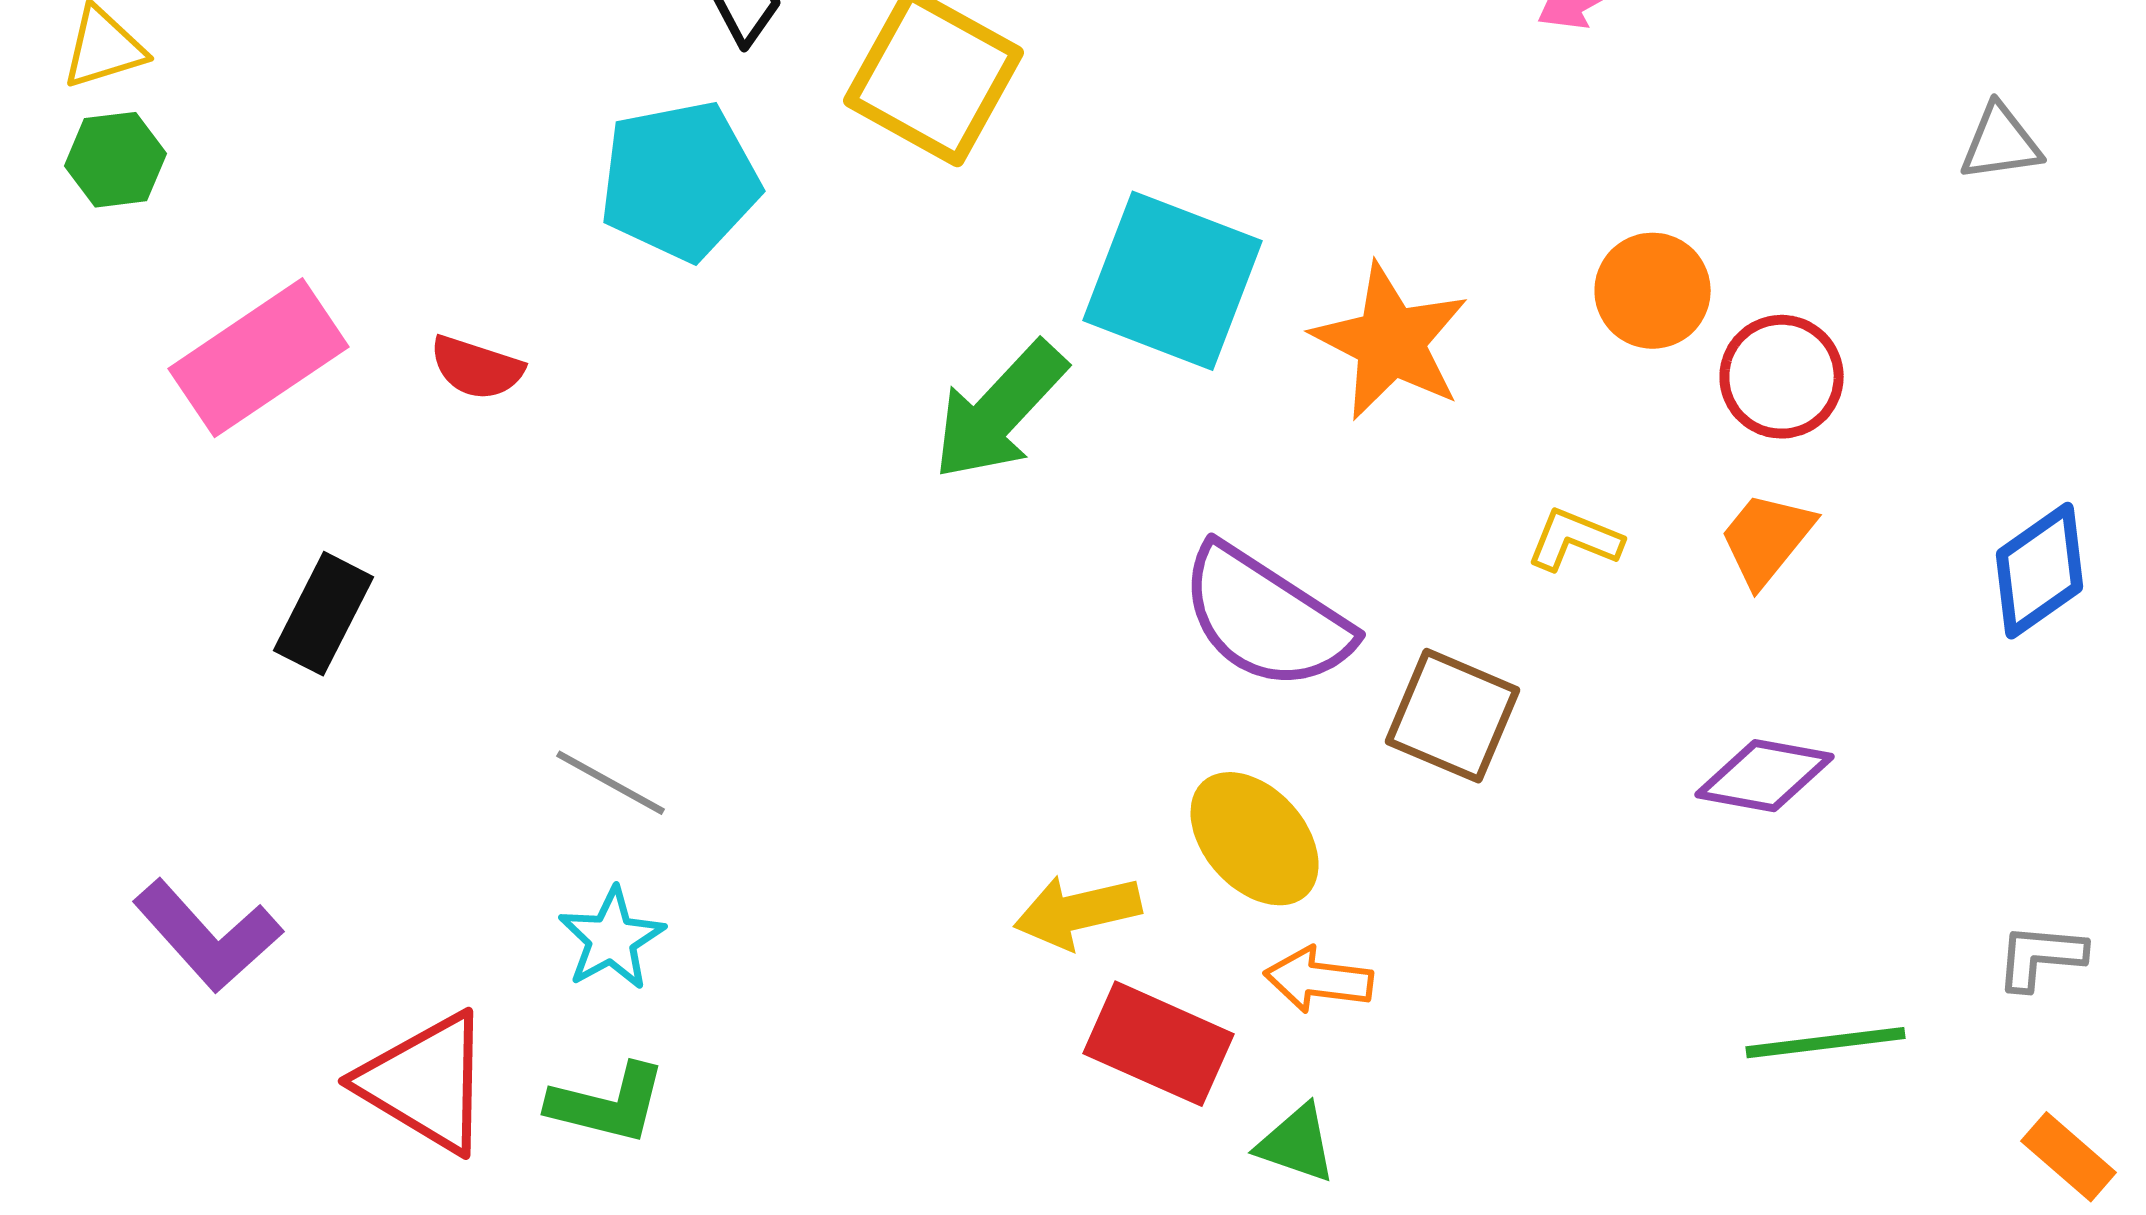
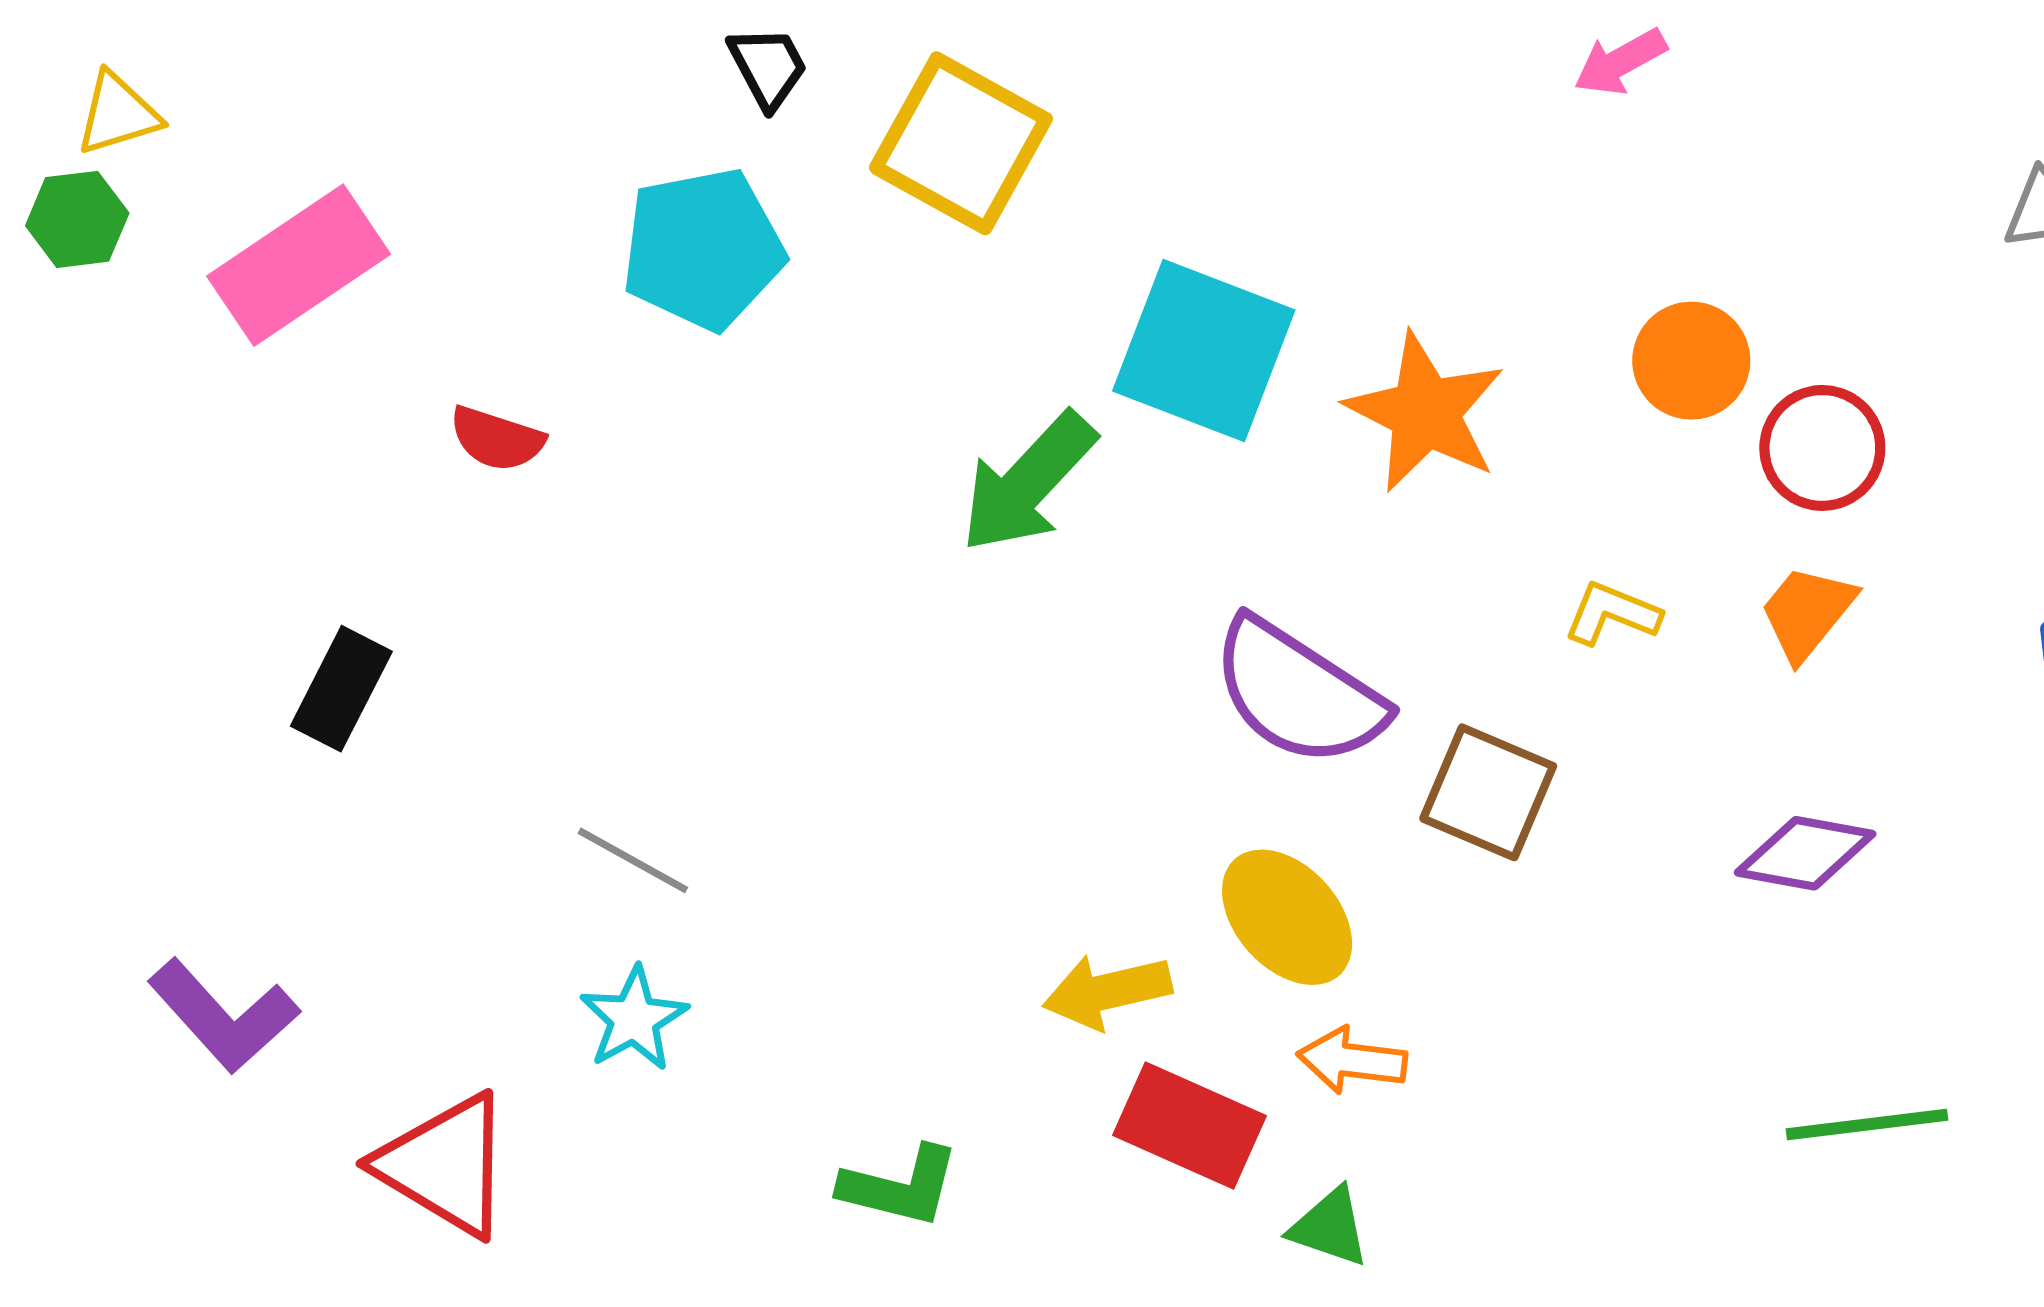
green hexagon: (116, 160) -> (77, 219), moved
pink rectangle: (259, 358) -> (299, 265), moved
green L-shape: (608, 1104) -> (900, 1186), moved

